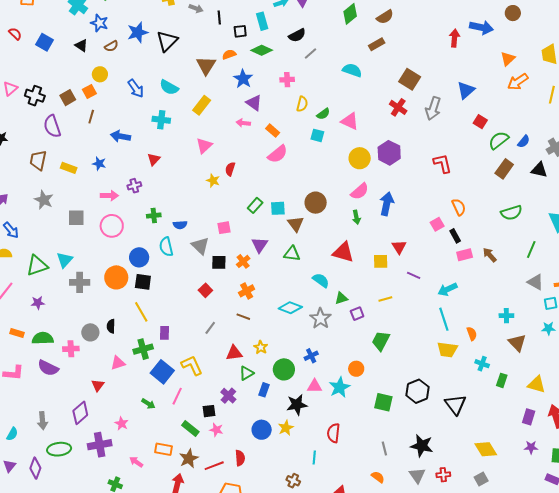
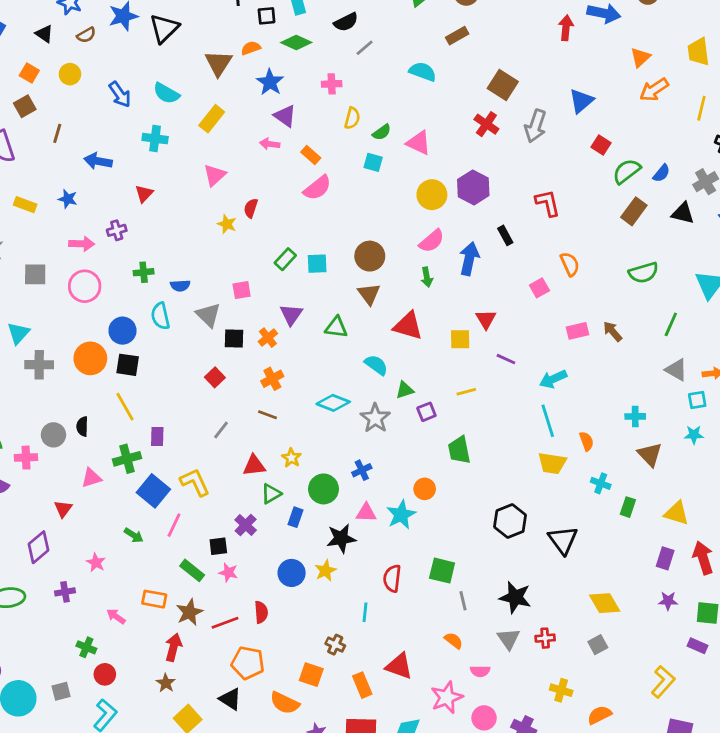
orange square: (89, 91) -> (29, 73), moved, turned -32
brown triangle: (296, 224) -> (369, 294), moved
black rectangle: (455, 236) -> (505, 235), moved
green trapezoid: (381, 341) -> (459, 450), turned -40
green square: (383, 402) -> (442, 571), moved
purple cross: (100, 445) -> (65, 592), size x0.6

